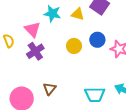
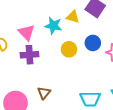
cyan star: (52, 14) -> (53, 26), moved
purple cross: (35, 51) -> (29, 55), turned 30

